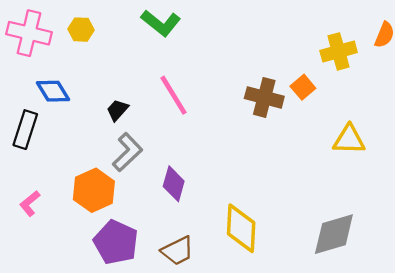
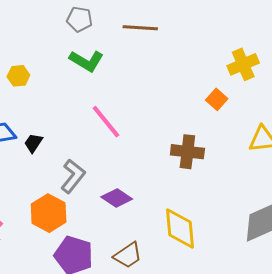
brown cross: (264, 97) -> (187, 152), moved
black trapezoid: (117, 110) -> (33, 143), moved
purple diamond: (174, 184) -> (117, 198), turned -64

